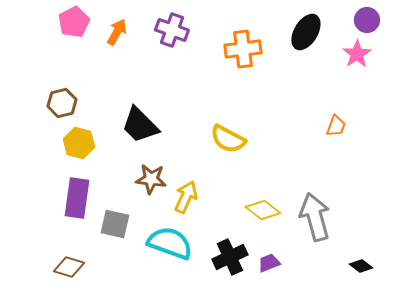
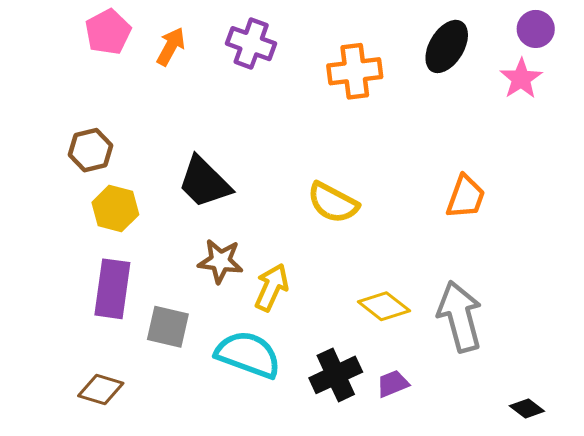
orange trapezoid: (336, 126) -> (466, 197), moved, size x1.4
black diamond: (361, 266) -> (527, 408), moved

